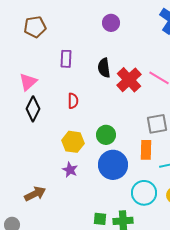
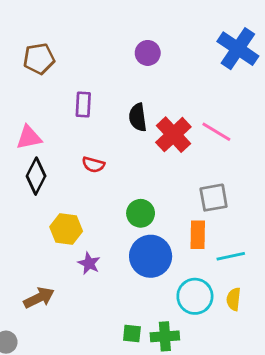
pink triangle: (28, 82) -> (29, 137), turned 30
red semicircle: (73, 101) -> (93, 165), turned 105
yellow hexagon: (73, 142) -> (66, 229), moved

